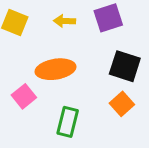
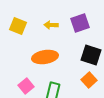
pink square: (24, 96) -> (26, 86), moved

